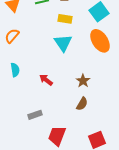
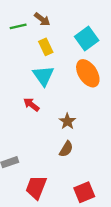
yellow rectangle: (65, 19) -> (46, 47), turned 56
red arrow: (46, 80) -> (31, 105), moved

